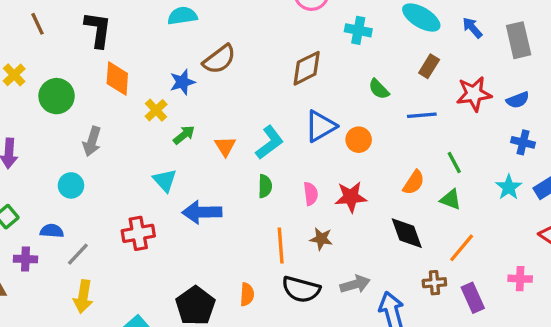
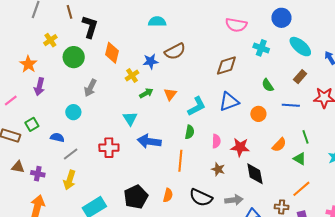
black L-shape: (98, 30) -> (90, 27), moved
orange circle: (359, 140) -> (258, 114), moved
orange triangle: (225, 146) -> (170, 94), moved
black diamond: (407, 233) -> (255, 174), moved
orange line: (281, 245) -> (180, 161), moved
purple cross: (25, 259) -> (38, 174), moved

